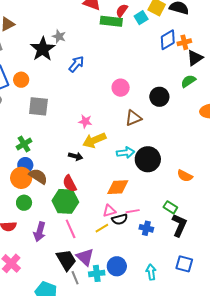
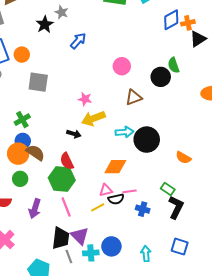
black star: (43, 49) -> (45, 24), size x0.7
green semicircle: (188, 81) -> (174, 65), moved, turned -77
black trapezoid: (66, 260) -> (61, 238), turned 35

